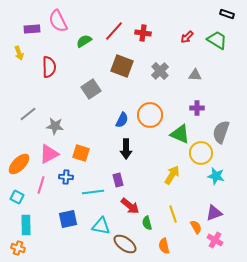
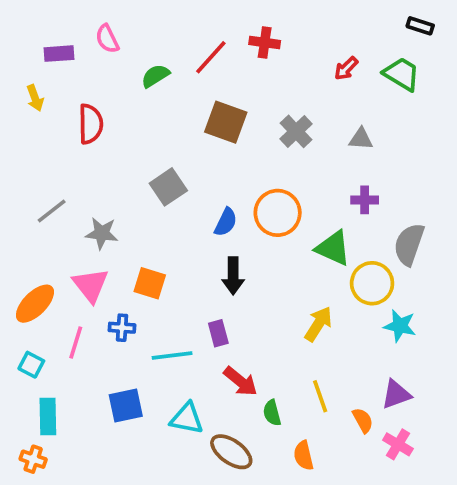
pink semicircle: (58, 21) -> (107, 39), size x0.7
red cross: (143, 33) -> (265, 42), moved
gray square: (91, 89) -> (168, 187), moved
pink triangle: (49, 154) -> (91, 285), turned -40

